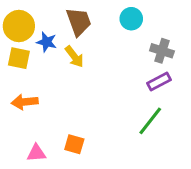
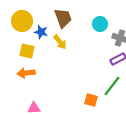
cyan circle: (131, 19) -> (100, 24), moved
yellow square: (19, 58) -> (27, 51), moved
orange square: (74, 144) -> (91, 100), moved

